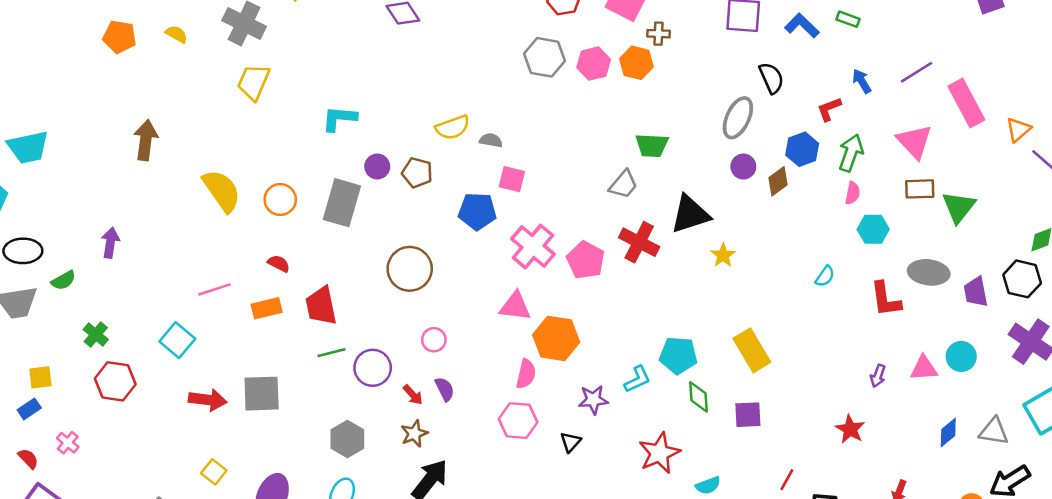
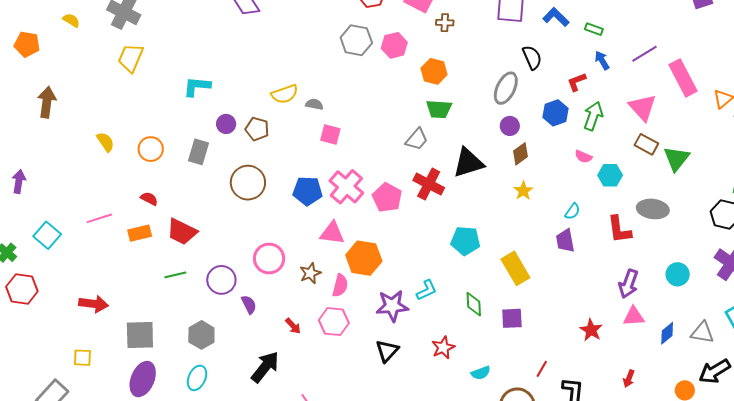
green rectangle: (848, 19) -> (594, 29), moved
orange pentagon: (120, 37) -> (27, 44), moved
orange hexagon: (636, 63) -> (434, 71), moved
brown diamond: (778, 181) -> (521, 154), moved
brown rectangle: (920, 189) -> (646, 144), turned 30
yellow semicircle: (222, 191) -> (105, 142), size x0.6
pink semicircle: (853, 193) -> (583, 157), moved, turned 102
gray rectangle: (342, 203) -> (199, 152), size x0.7
blue pentagon: (477, 211) -> (308, 191), moved
yellow star: (723, 255) -> (523, 191), moved
brown circle: (410, 269) -> (248, 183), moved
purple trapezoid: (976, 292) -> (565, 241), moved
red trapezoid: (321, 306) -> (182, 232), turned -52
cyan square: (177, 340) -> (47, 235), moved
pink circle: (434, 340) -> (269, 259), size x1.6
green line: (331, 353) -> (175, 275), moved
cyan pentagon: (678, 355) -> (465, 241), moved
pink triangle: (924, 368) -> (634, 316), moved
purple arrow: (878, 376) -> (628, 284), moved, size x1.6
purple semicircle: (445, 389) -> (249, 305), moved
gray square: (262, 394) -> (140, 335), moved
red arrow: (413, 395) -> (293, 326), moved
purple star: (593, 400) -> (392, 306), size x1.4
brown star: (414, 434) -> (310, 273), moved
black triangle: (571, 442) -> (387, 351), moved, size x1.4
red star: (659, 453) -> (443, 348), size x0.7
yellow square: (214, 472) -> (82, 358), moved, turned -36

